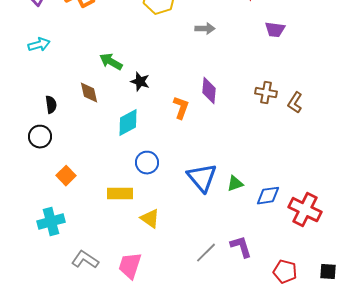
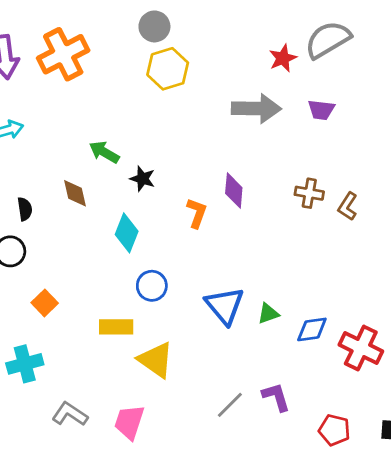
gray arrow: (205, 29) -> (256, 108), moved, size x1.8
cyan diamond: (128, 123) -> (127, 233), turned -40
yellow triangle: (150, 219) -> (156, 360), size x1.4

